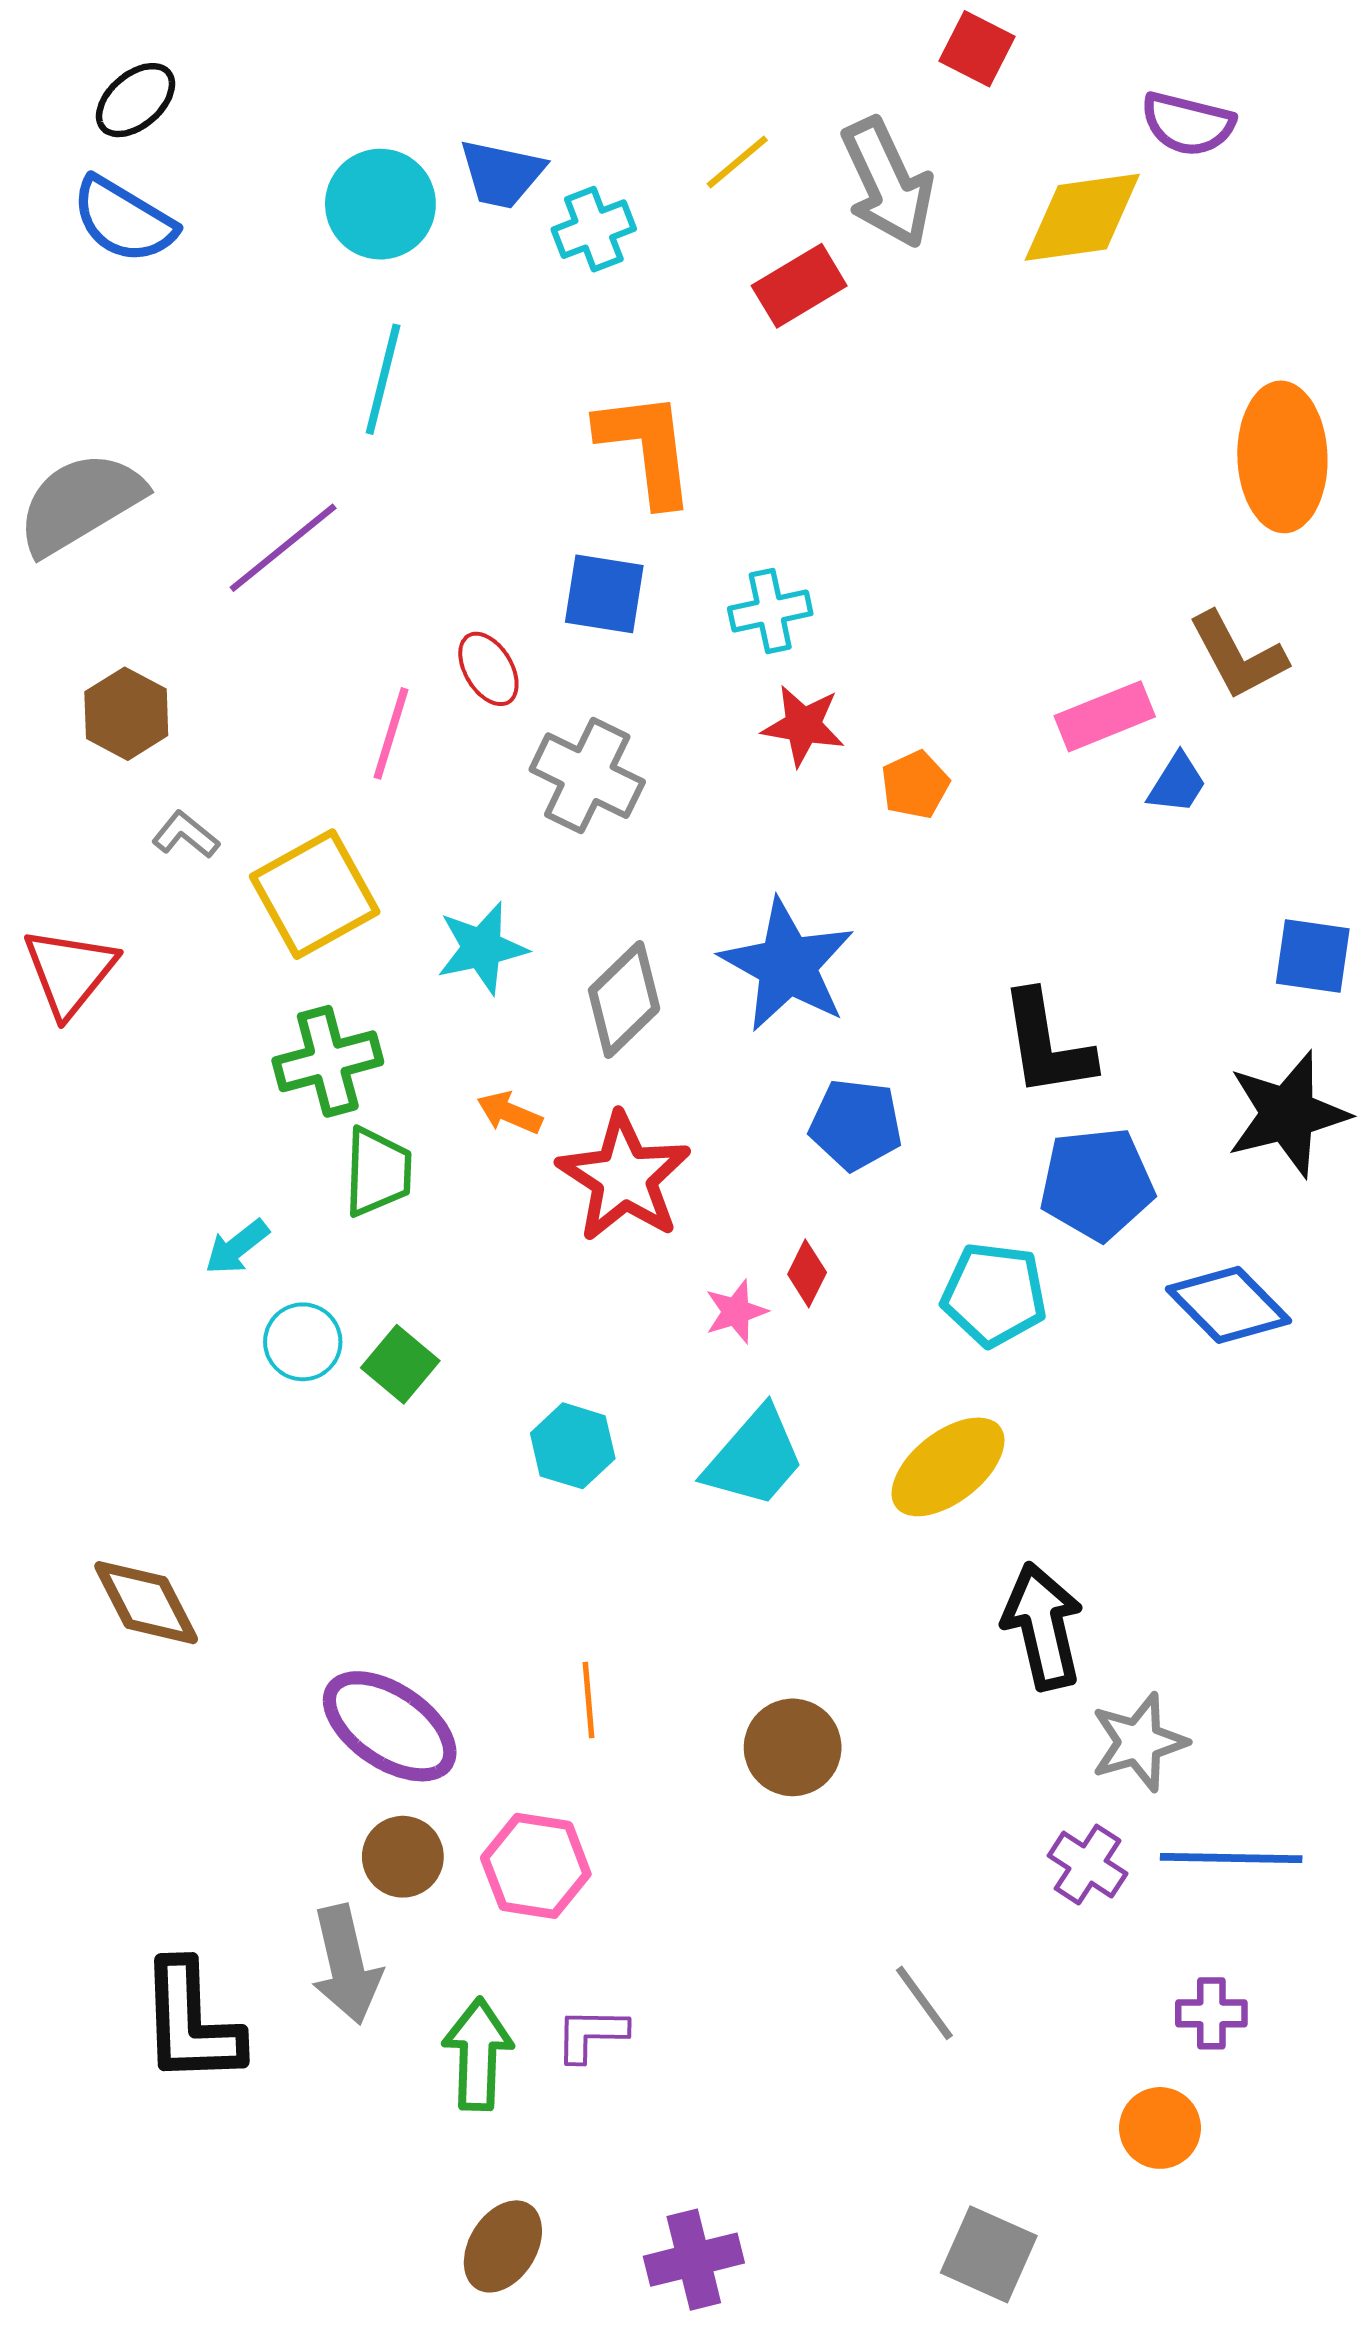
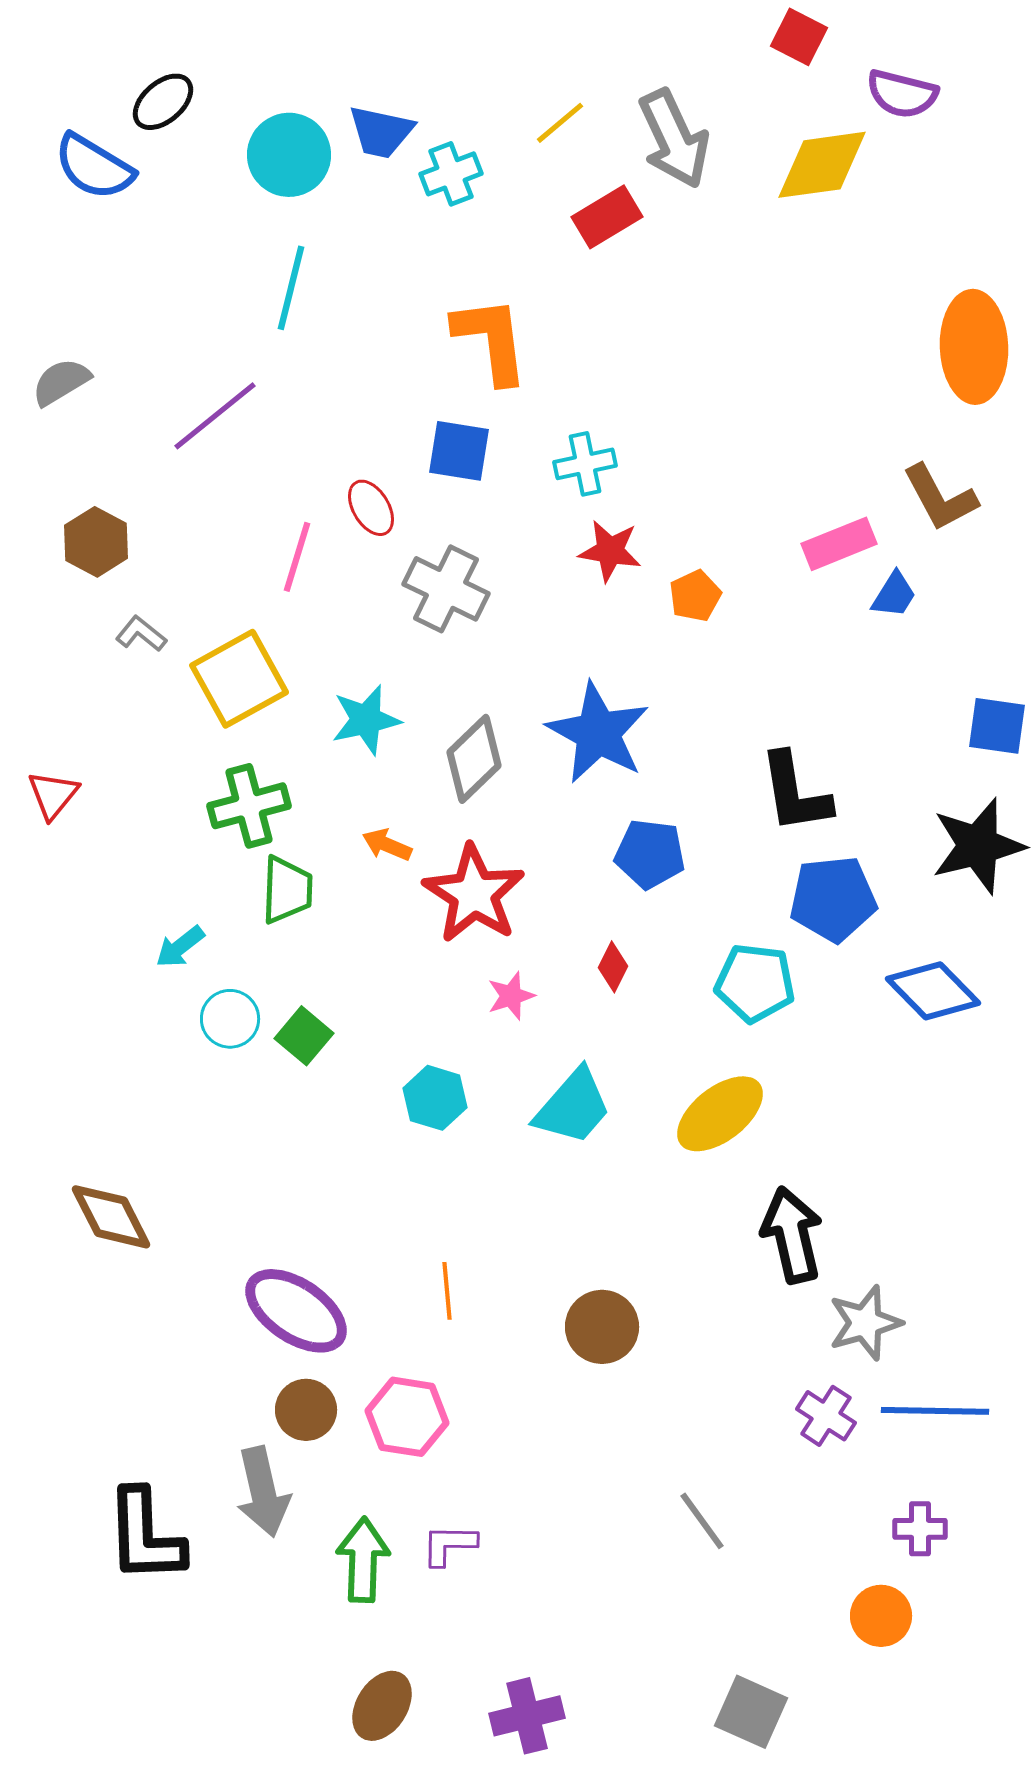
red square: (977, 49) -> (799, 37), moved
black ellipse: (136, 100) -> (163, 102), moved
gray semicircle: (80, 503) -> (61, 382), size x0.6
red triangle: (70, 972) -> (53, 795), moved, size x0.7
pink star: (736, 1312) -> (511, 996), moved

